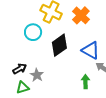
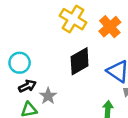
cyan circle: (33, 32) -> (20, 63), moved

